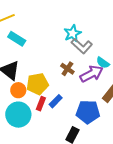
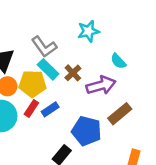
cyan rectangle: (17, 39) -> (48, 69), moved
gray L-shape: (82, 46) -> (44, 47), moved
cyan semicircle: (103, 63) -> (118, 61), moved

